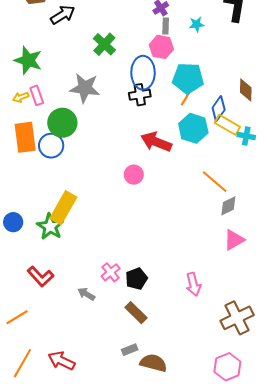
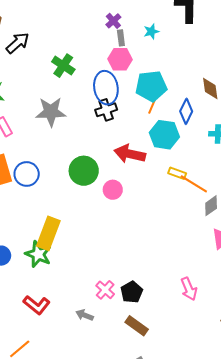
green circle: (62, 123) -> (84, 171), moved
yellow rectangle: (227, 125) -> (177, 173), moved, size x0.7

